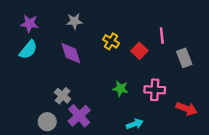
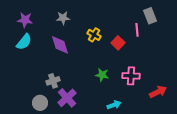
gray rectangle: (184, 58) -> (150, 16), moved
gray cross: (63, 96) -> (53, 81), turned 32
red arrow: (187, 109) -> (158, 92), turned -48

